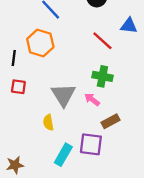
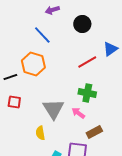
blue triangle: (129, 26) -> (110, 49), turned -42
red line: (102, 41) -> (87, 62), turned -72
black line: (14, 58) -> (10, 77), turned 64

